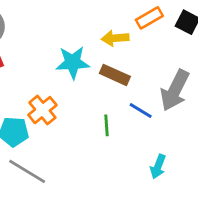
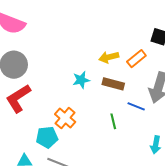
orange rectangle: (149, 18) -> (136, 59), moved
cyan star: (73, 62) -> (81, 80), size x0.7

